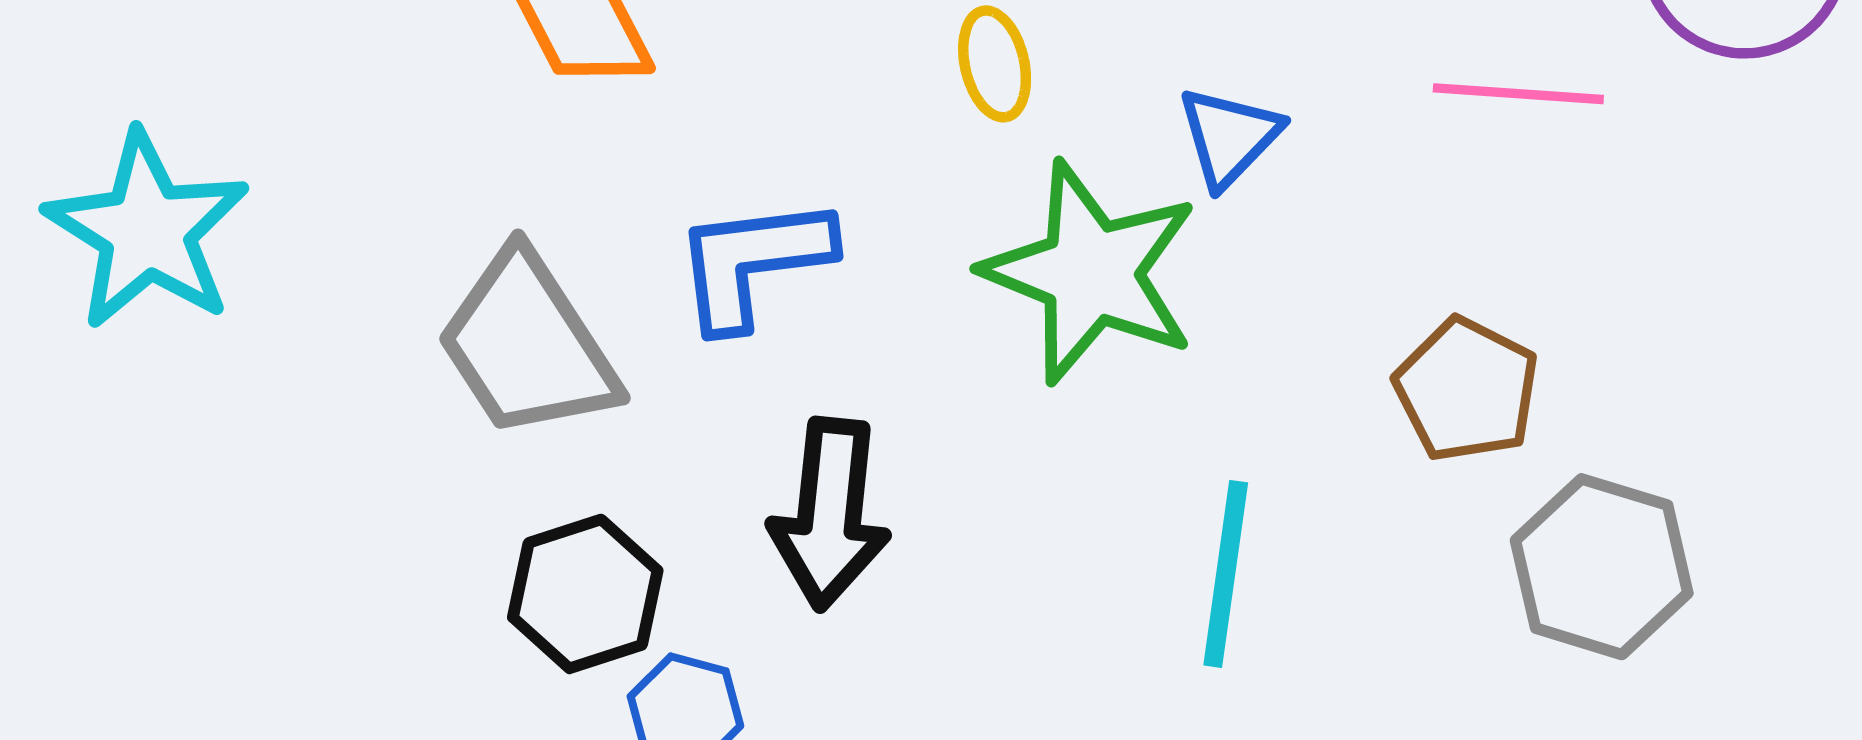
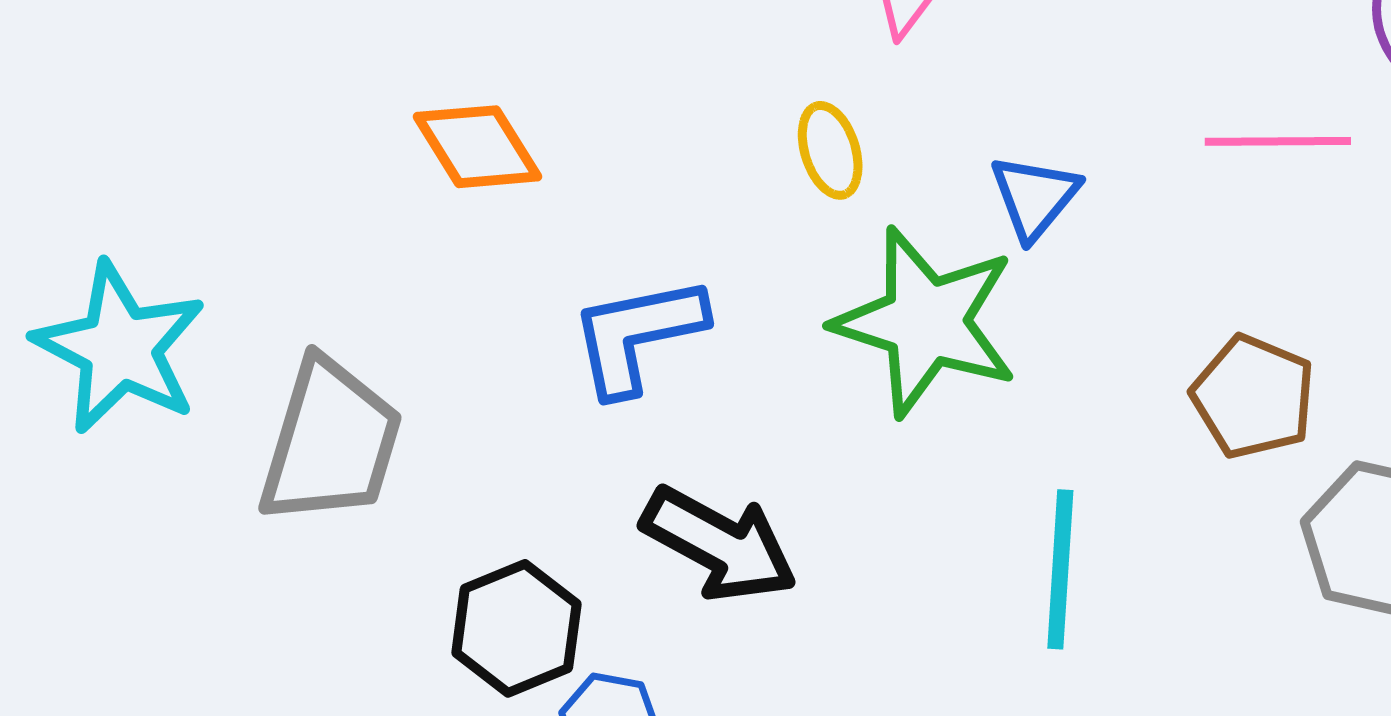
gray trapezoid: (527, 345) -> (331, 442), moved, turned -126
black arrow: (830, 514) -> (719, 544), turned -63

